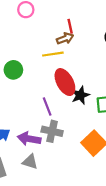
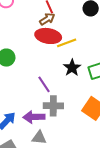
yellow line: (53, 54) -> (67, 43), moved
red ellipse: (65, 82) -> (48, 36), moved, turned -40

